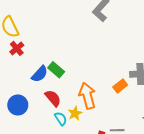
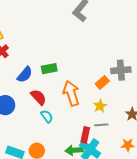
green rectangle: (56, 70) -> (49, 69), moved, turned -49
yellow star: (75, 113) -> (100, 106), moved

